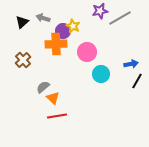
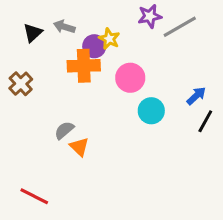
brown cross: (23, 60) -> (21, 84), moved
blue arrow: (131, 64) -> (196, 96), turned -32
red line: (57, 116) -> (34, 196), moved, turned 36

